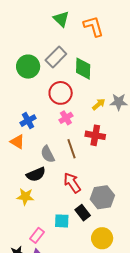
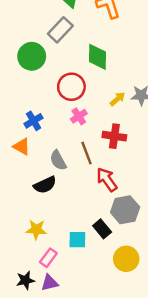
gray rectangle: (56, 57) -> (60, 30), moved
red arrow: (72, 183) -> (107, 180), moved
yellow star: (25, 197) -> (36, 230), moved

